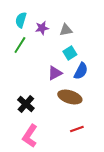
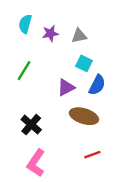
green line: (20, 45) -> (24, 71), moved
cyan square: (70, 53) -> (84, 63), turned -32

